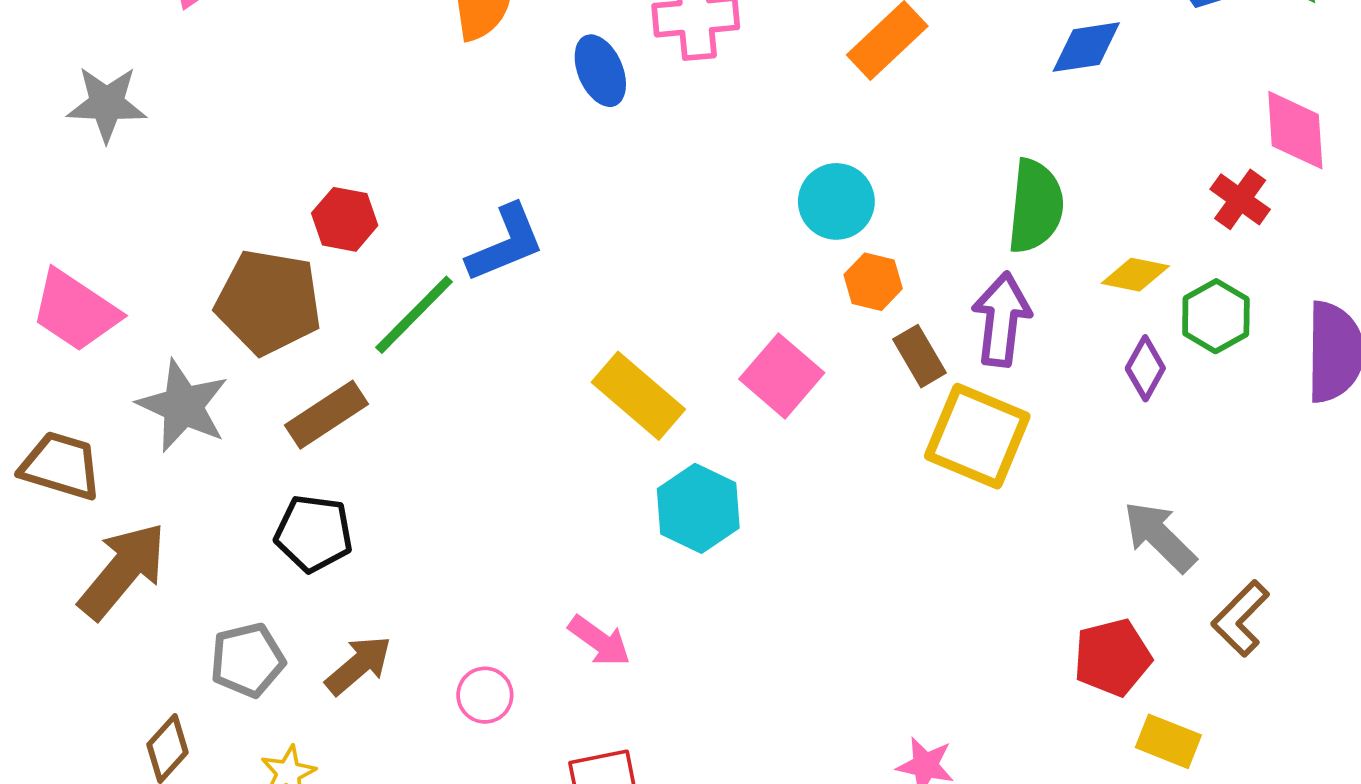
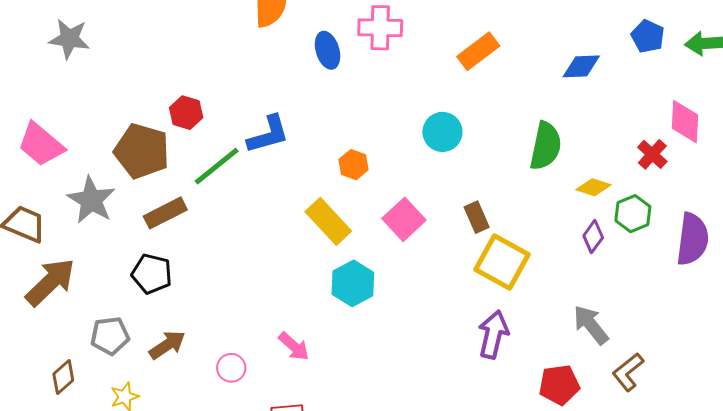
orange hexagon: (873, 282) -> (354, 165), moved
purple arrow: (1002, 319) -> (493, 334), moved

